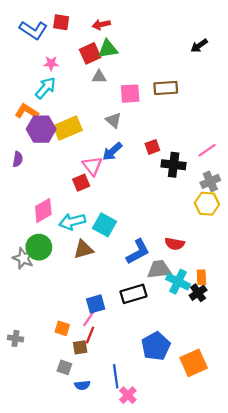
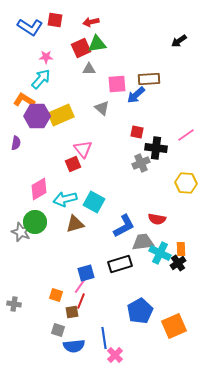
red square: (152, 147) -> (137, 132), turned 32
blue arrow: (112, 151) -> (136, 95), moved
gray cross: (210, 181) -> (141, 163), moved
blue semicircle: (82, 385) -> (74, 346), size x1.5

